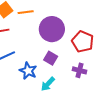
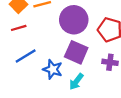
purple square: (51, 58) -> (76, 52), size x1.5

